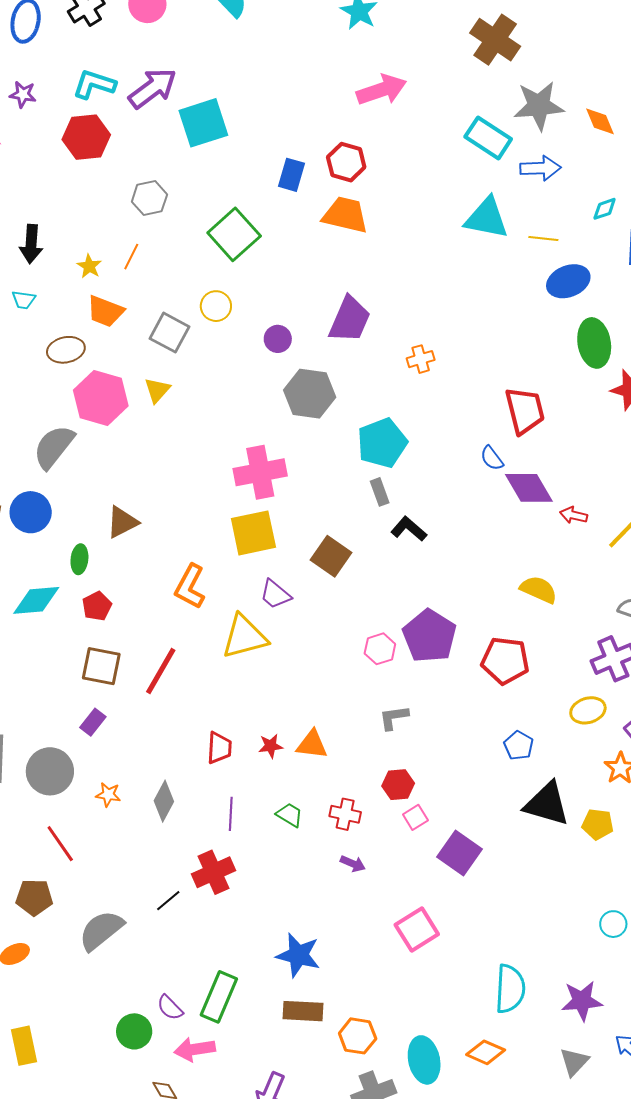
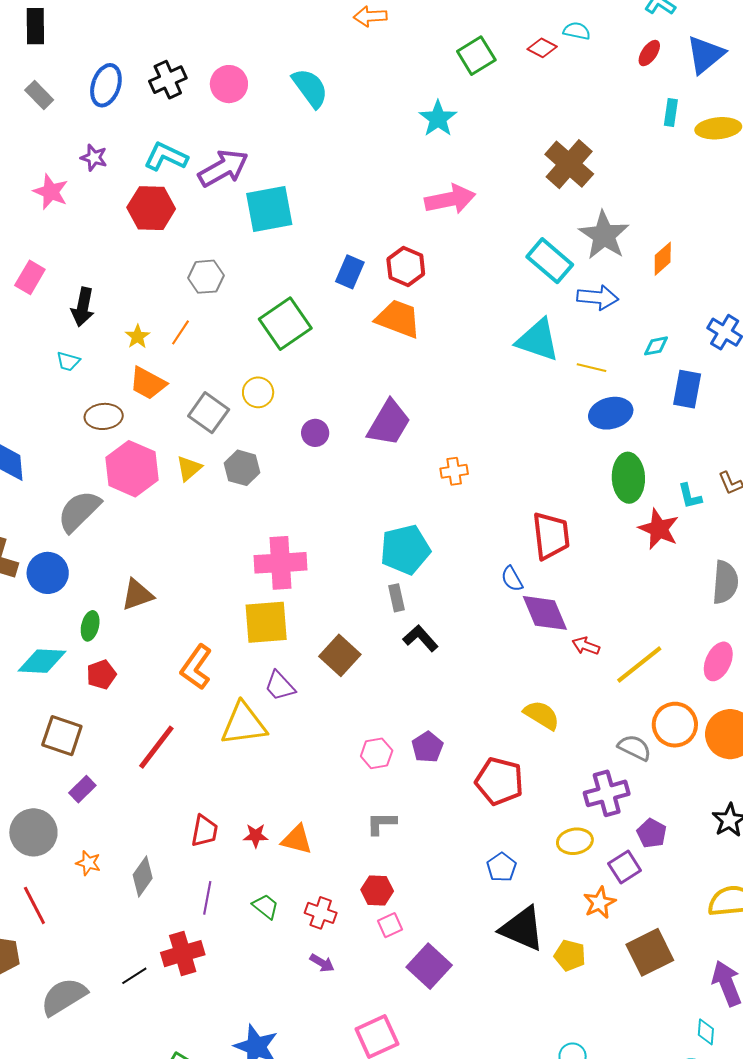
gray star: (539, 106) -> (604, 235), turned 30
orange diamond: (600, 121) -> (663, 259), turned 64
gray hexagon: (310, 394) -> (242, 468), moved, size x0.7
purple pentagon: (430, 636) -> (427, 747), size x0.6
brown square: (101, 666) -> (62, 736), moved

